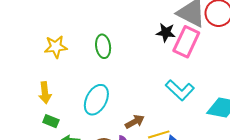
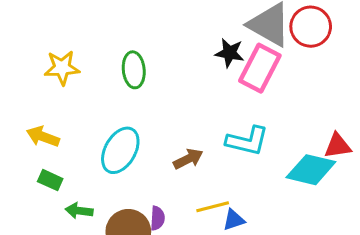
cyan L-shape: (180, 90) -> (247, 141), turned -32
yellow arrow: (45, 93) -> (43, 137), turned 115
brown arrow: (135, 122) -> (188, 159), moved

